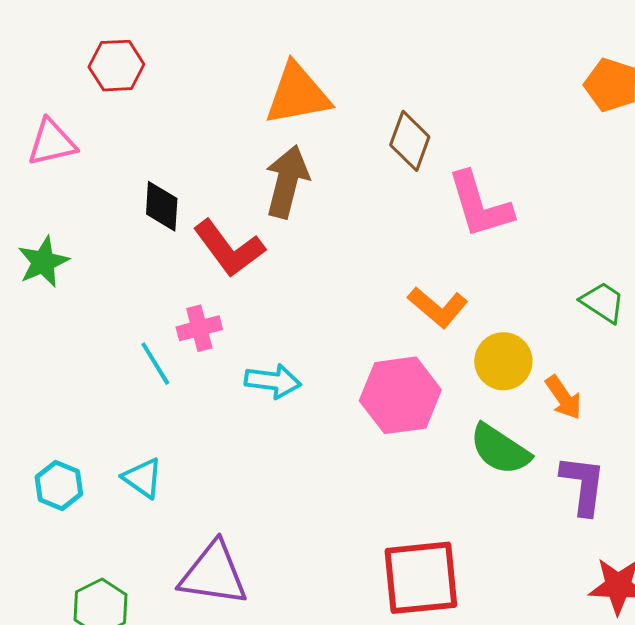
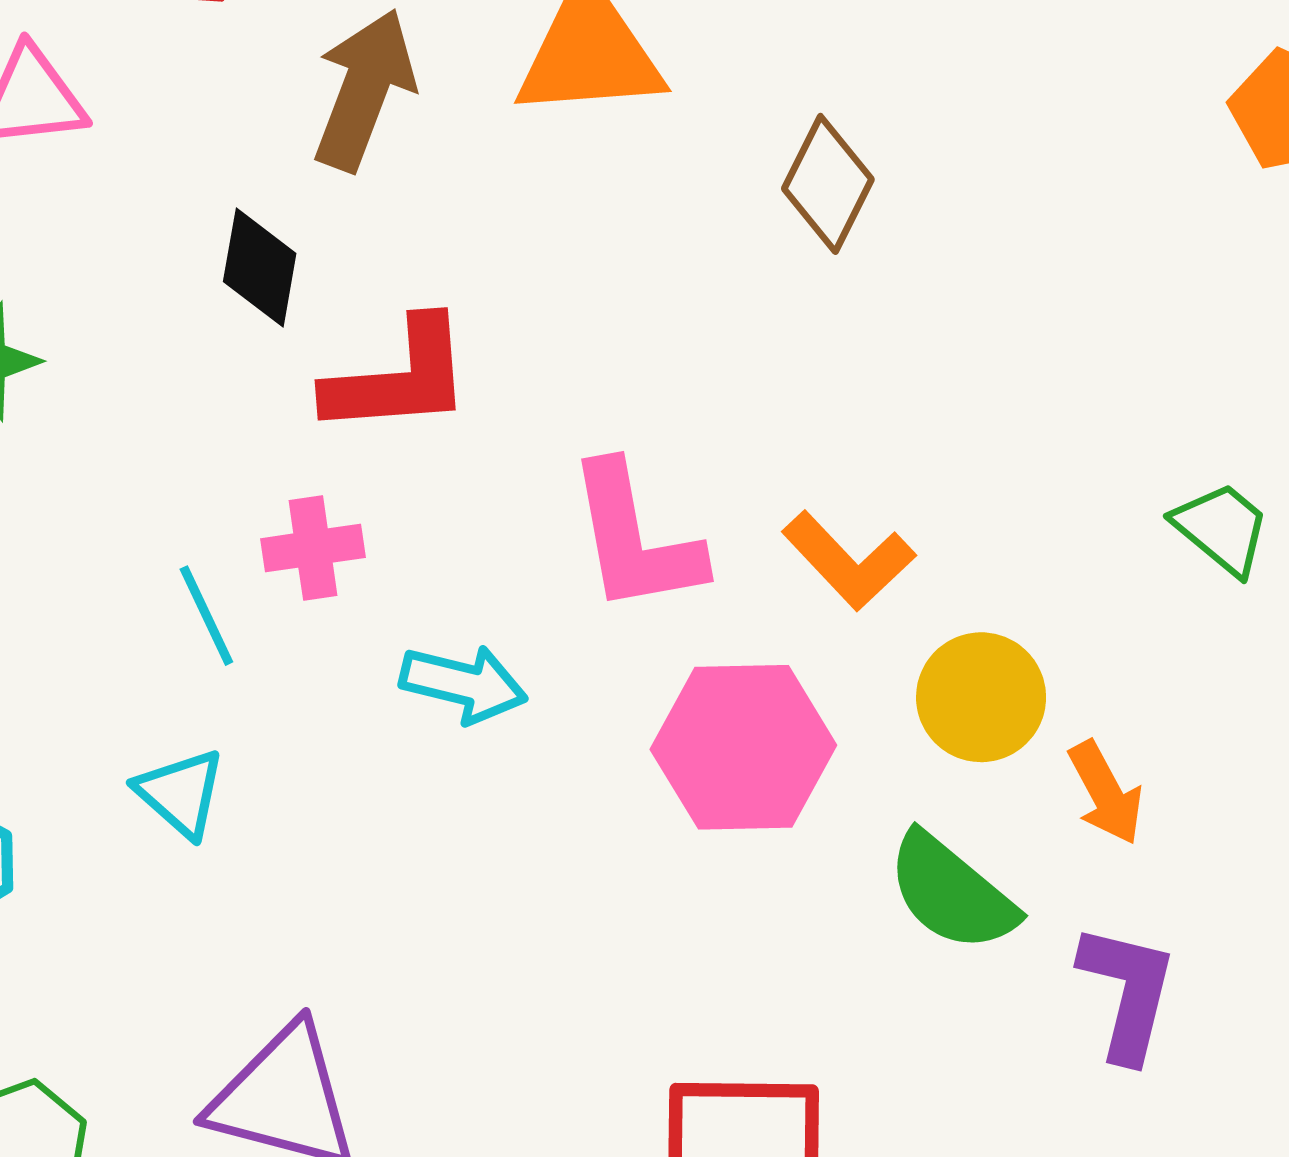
brown arrow: (287, 182) -> (364, 90), moved
pink L-shape: (480, 205) -> (635, 539), moved
red L-shape: (229, 248) -> (399, 378), turned -64
green trapezoid: (603, 302) -> (1222, 528), moved
cyan triangle: (143, 478) -> (181, 793), moved

